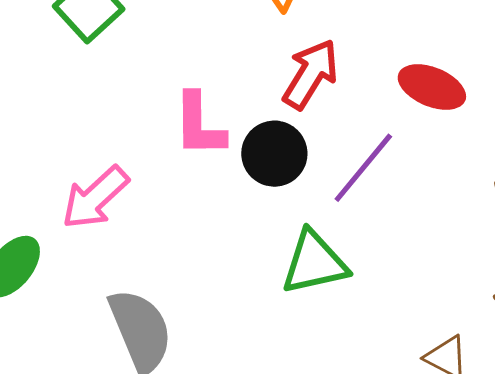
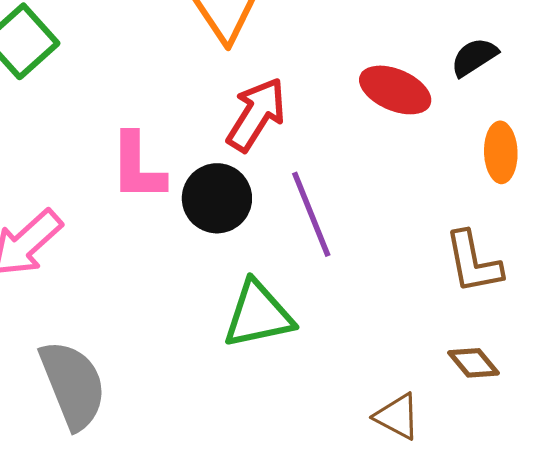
red ellipse: (432, 87) -> (395, 90), moved
purple line: (363, 168) -> (311, 214), turned -62

